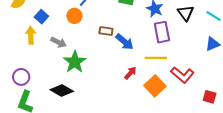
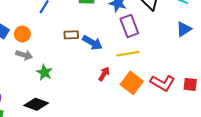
orange circle: (74, 16) -> (22, 34), moved
green star: (75, 62) -> (45, 72), size x0.7
red L-shape: (182, 75) -> (162, 83), moved

